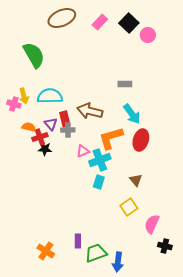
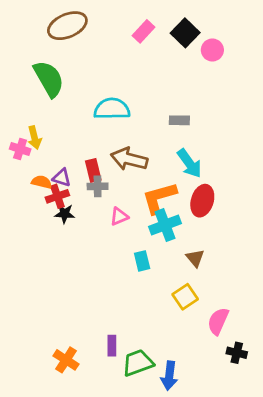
brown ellipse: (62, 18) -> (67, 26), moved
cyan semicircle: (50, 96) -> (112, 109), moved
purple triangle: (51, 124) -> (62, 178), moved, turned -32
cyan cross: (100, 160) -> (165, 225), moved
cyan rectangle: (99, 182) -> (142, 261), turned -32

